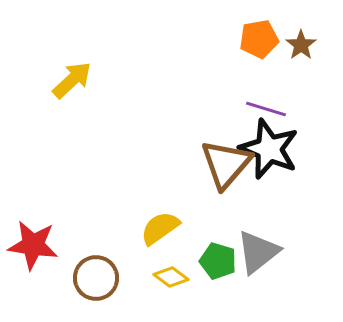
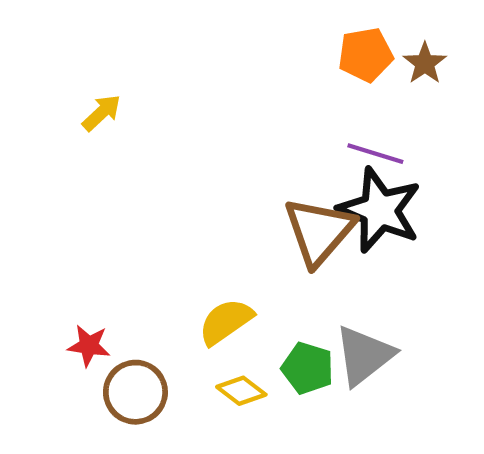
yellow arrow: (72, 80) -> (102, 113), size x0.7
red star: (33, 245) -> (89, 346), moved, size x0.6

